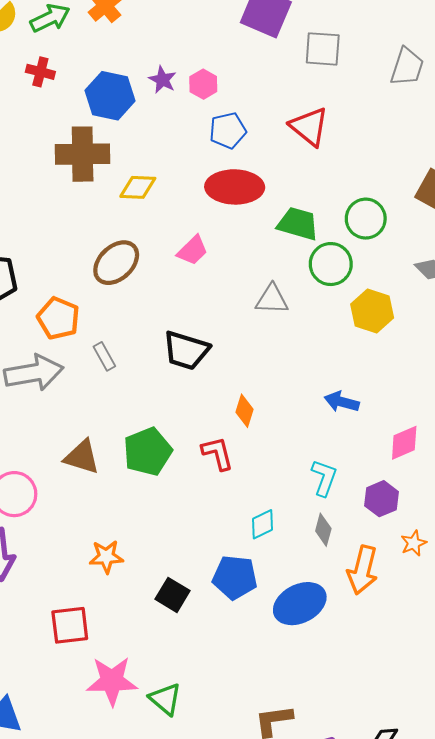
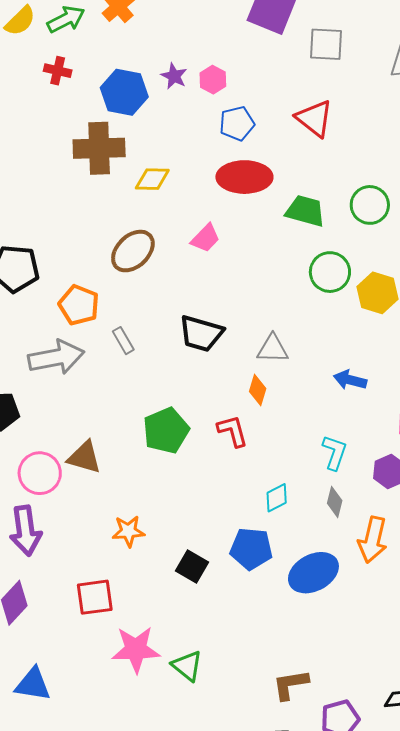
green circle: (331, 264) -> (330, 272), moved
gray triangle: (272, 299) -> (273, 349), moved
brown triangle: (82, 457) -> (84, 457), moved

